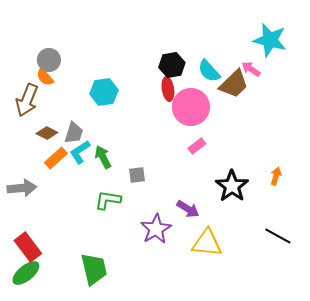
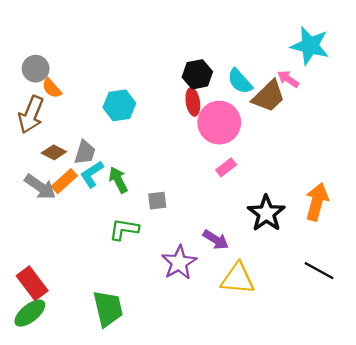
gray circle: (49, 60) -> (36, 69), moved
orange arrow: (276, 176) -> (317, 202), size x1.8
gray arrow: (22, 188) -> (40, 187), moved, turned 40

